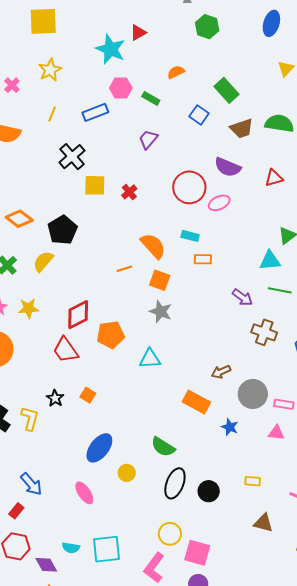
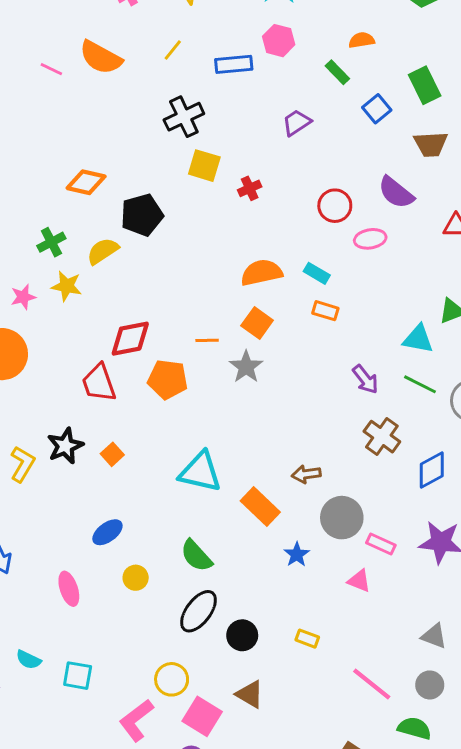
green rectangle: (151, 98) -> (337, 72), moved
red circle: (189, 187) -> (335, 206), size x0.7
orange diamond: (19, 219) -> (86, 182), turned -40
orange semicircle: (153, 246) -> (262, 273), turned -76
orange line: (124, 269) -> (207, 340), moved
yellow star: (28, 308) -> (67, 286), moved
cyan triangle: (150, 359) -> (200, 472), moved, size x1.4
black star: (55, 398) -> (65, 446), size x1.4
blue ellipse: (99, 448) -> (107, 532), size x0.7
brown triangle: (263, 523) -> (250, 694), moved
cyan square: (107, 549) -> (78, 676), size x0.7

